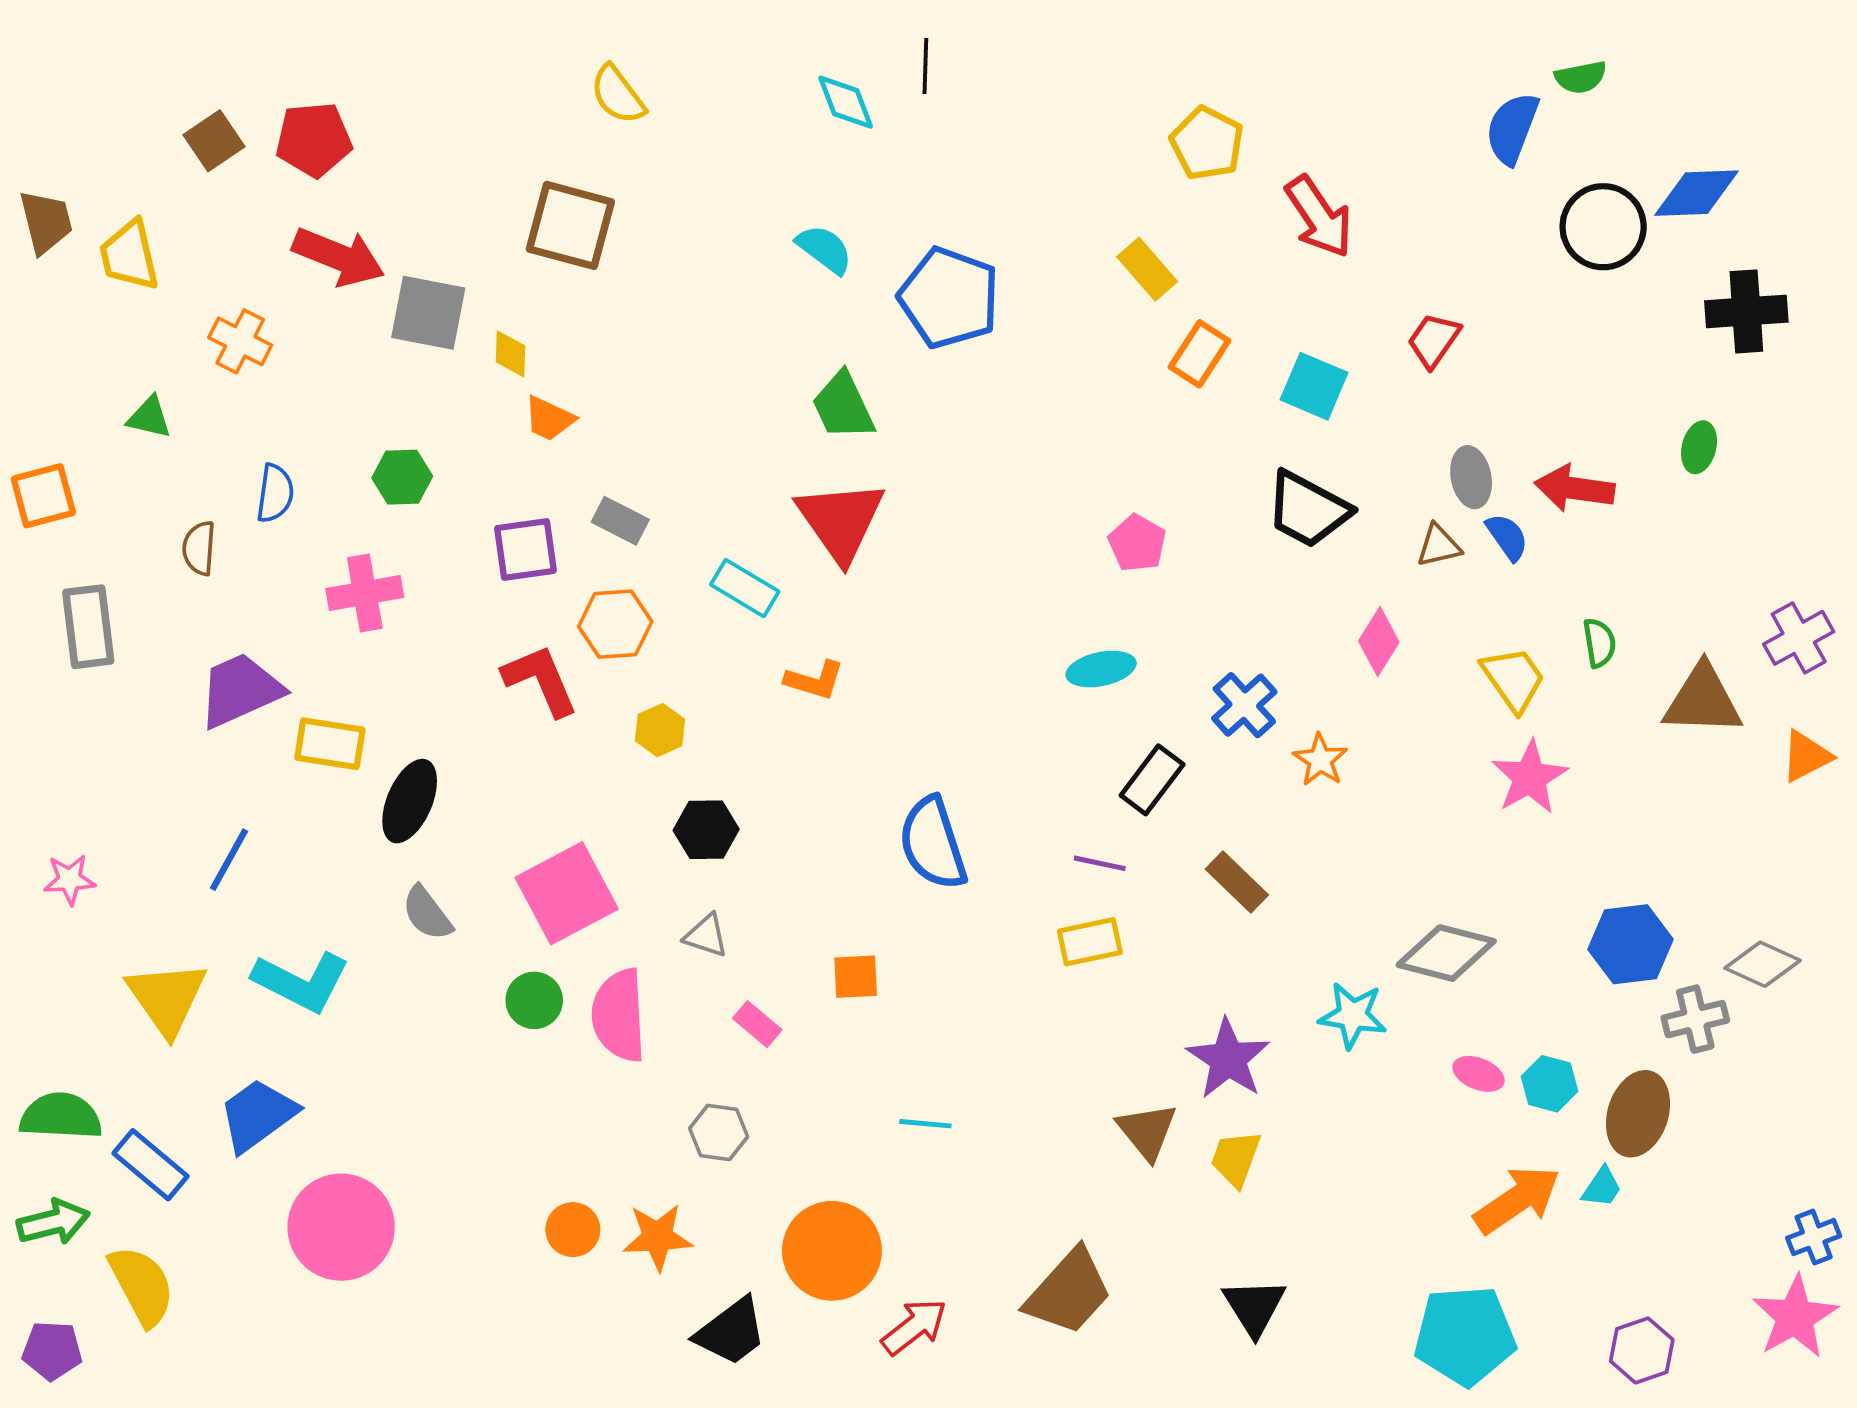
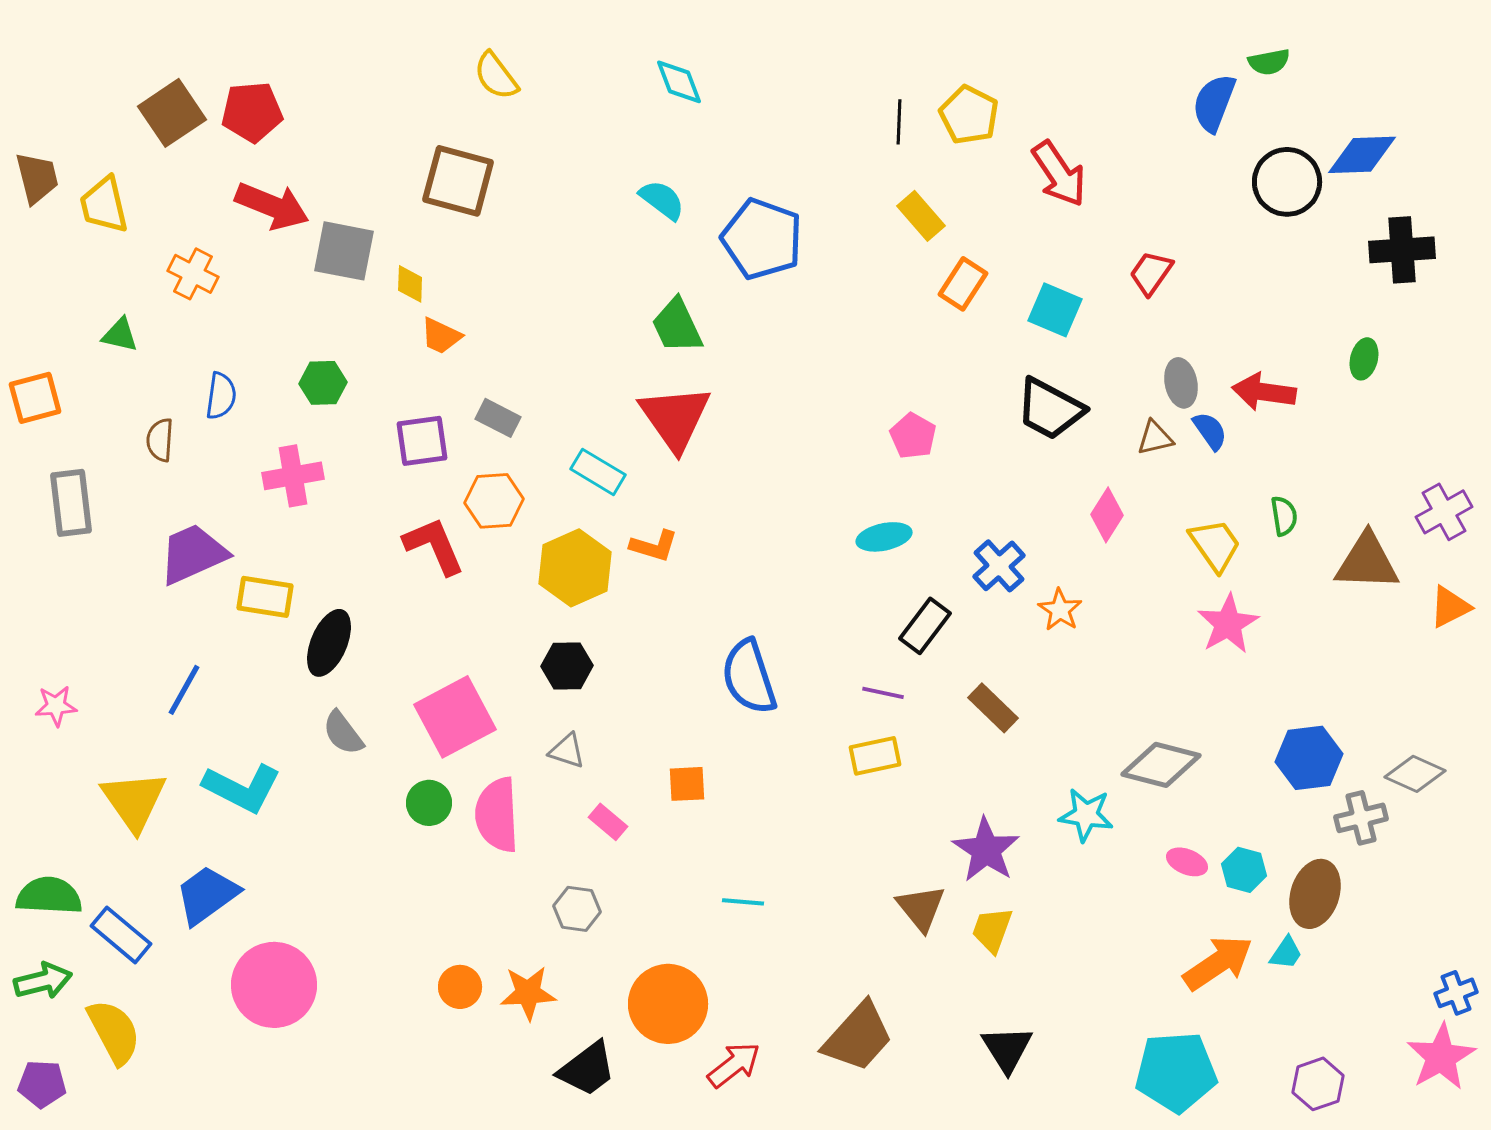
black line: (925, 66) -> (899, 122), moved
brown square: (214, 141) -> (172, 113), size x1.4
yellow hexagon: (660, 730) -> (575, 568), moved, size x1.8

